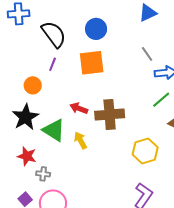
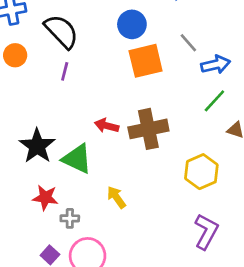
blue circle: (96, 29) -> (132, 24), moved
orange square: (92, 63) -> (146, 61), moved
orange circle: (33, 85) -> (15, 55), moved
yellow arrow: (81, 140) -> (116, 197), moved

